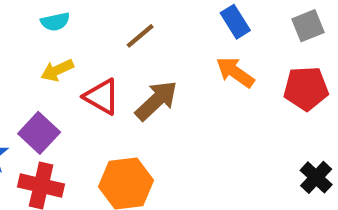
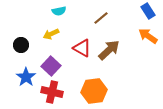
yellow arrow: (57, 70) -> (51, 34), moved

